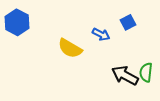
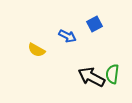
yellow semicircle: (70, 48) -> (36, 50), size x0.7

